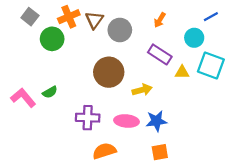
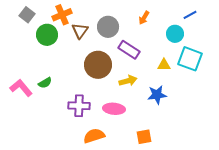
brown triangle: (94, 20) -> (80, 31), moved
purple rectangle: (160, 54) -> (129, 50), moved
blue star: (156, 121) -> (157, 95), moved

